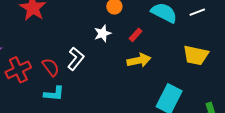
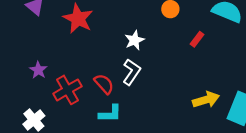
white star: (103, 33) -> (134, 40), moved
yellow arrow: (139, 60) -> (206, 100), moved

